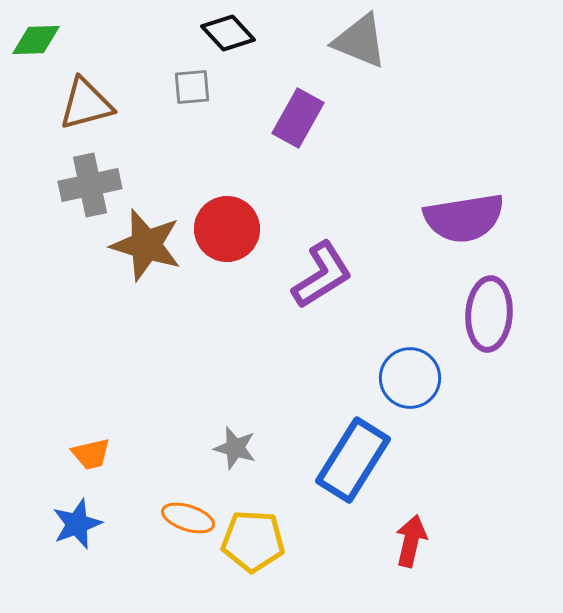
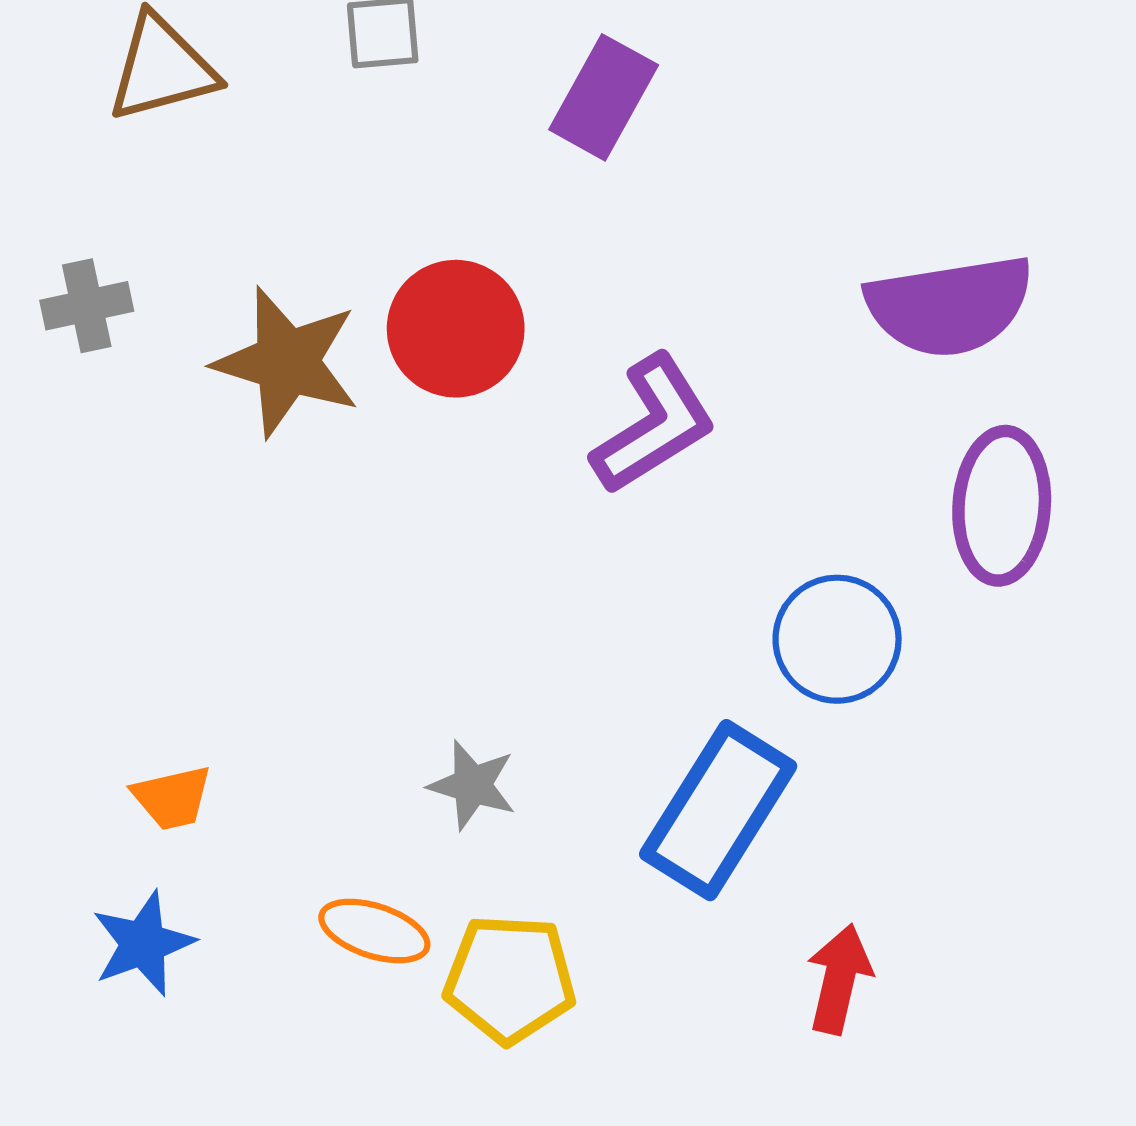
gray cross: (90, 185) -> (87, 306), moved, size x0.7

